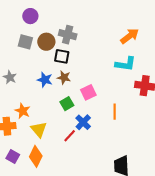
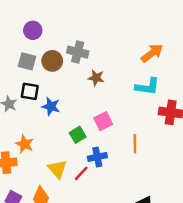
black square: (62, 56) -> (30, 91), moved
brown star: (64, 77) -> (96, 78), moved
blue cross: (83, 122) -> (97, 157), turned 35
yellow triangle: (39, 129) -> (57, 169), moved

